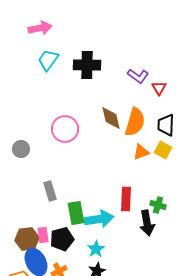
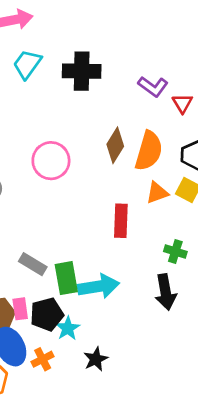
brown diamond: (111, 118) -> (115, 145), turned 45
gray rectangle: (50, 191) -> (33, 264), moved, turned -42
red rectangle: (126, 199) -> (121, 221), moved
green cross: (158, 205) -> (175, 251), moved
cyan star: (96, 249) -> (68, 328), moved

